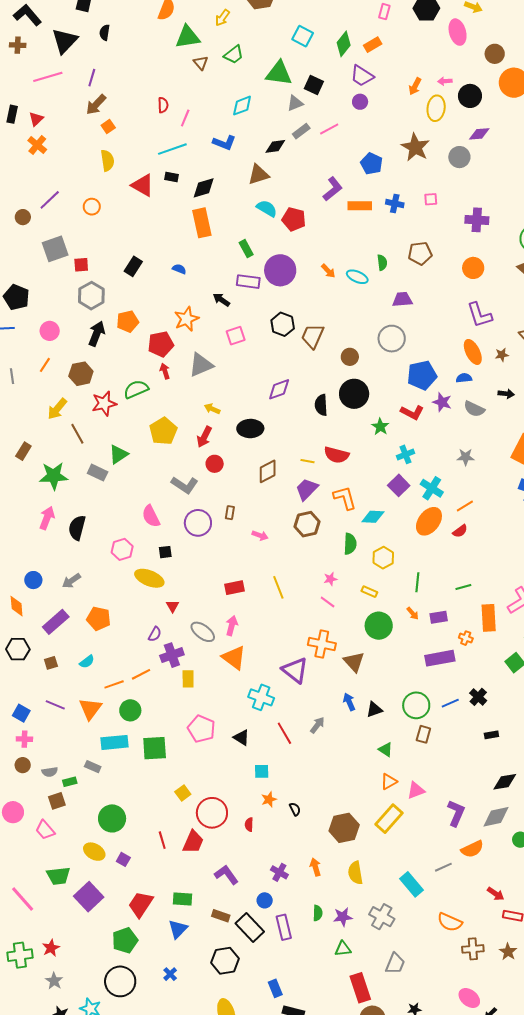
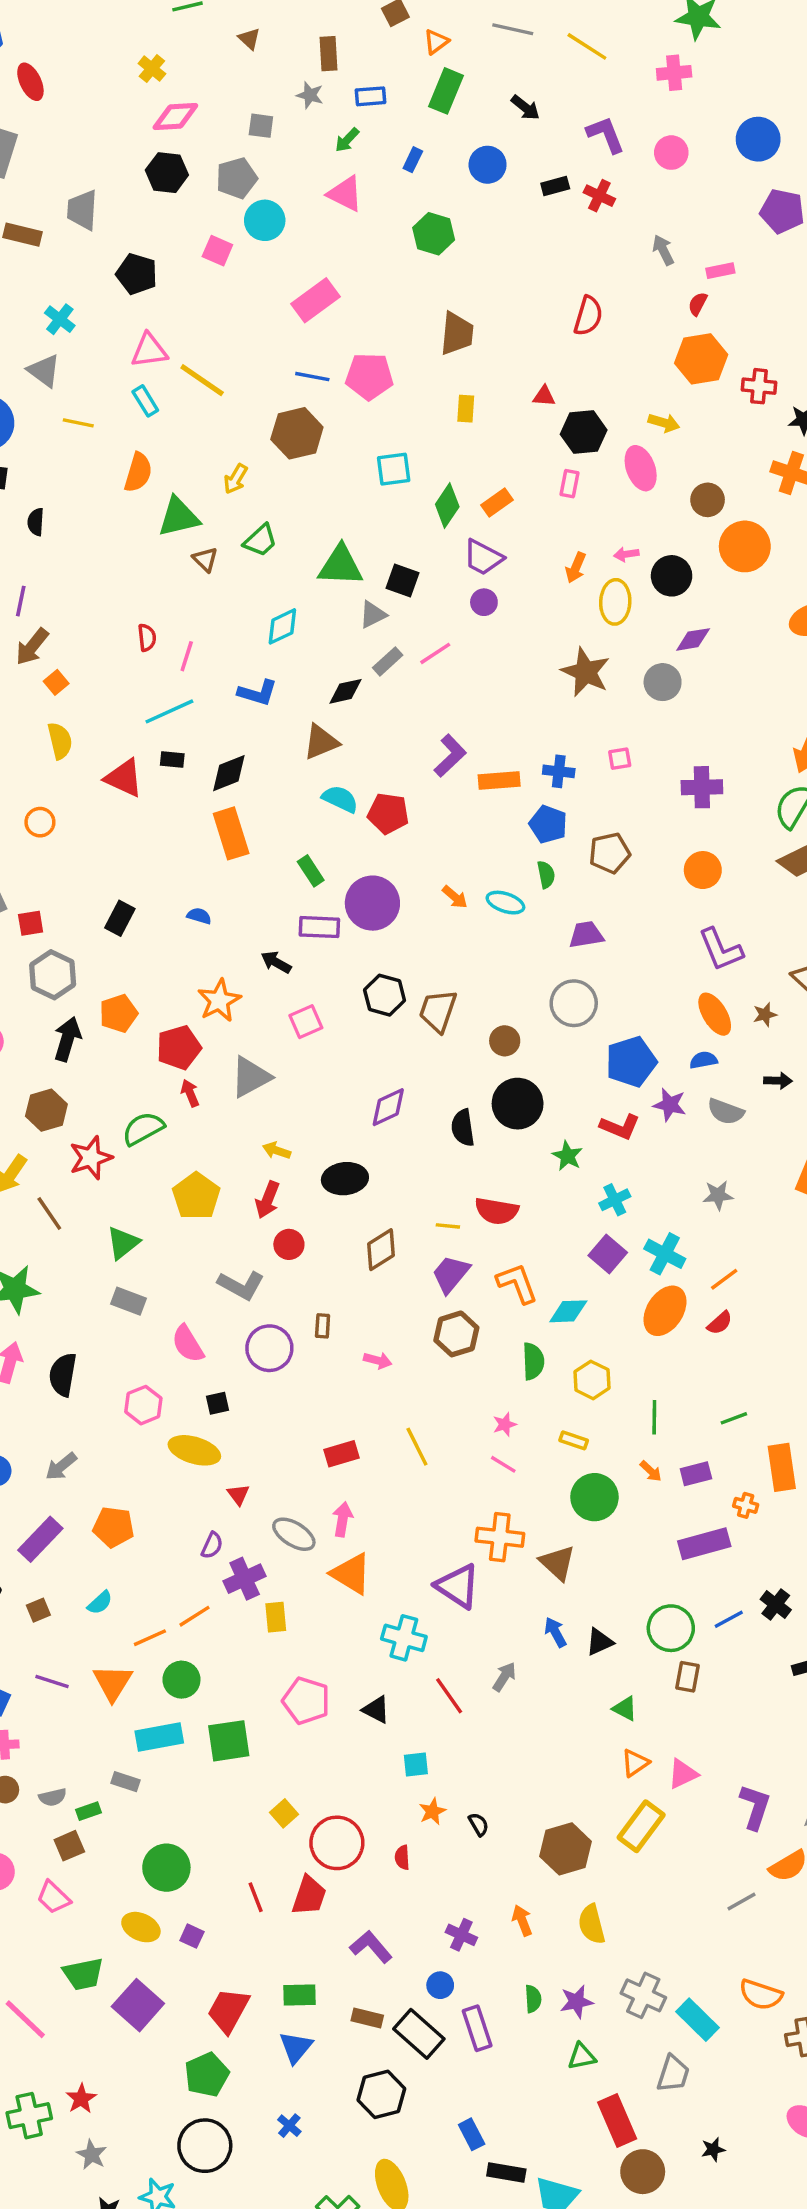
pink rectangle: (384, 12) -> (570, 484), moved
cyan square: (303, 36) -> (394, 469), moved, turned -30
blue pentagon: (371, 164) -> (548, 824), moved
gray rectangle: (98, 473) -> (128, 1301), moved
cyan rectangle: (411, 884) -> (697, 2020), moved

